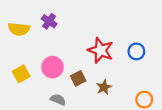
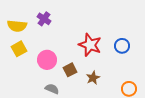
yellow square: (21, 74) -> (19, 49), moved

